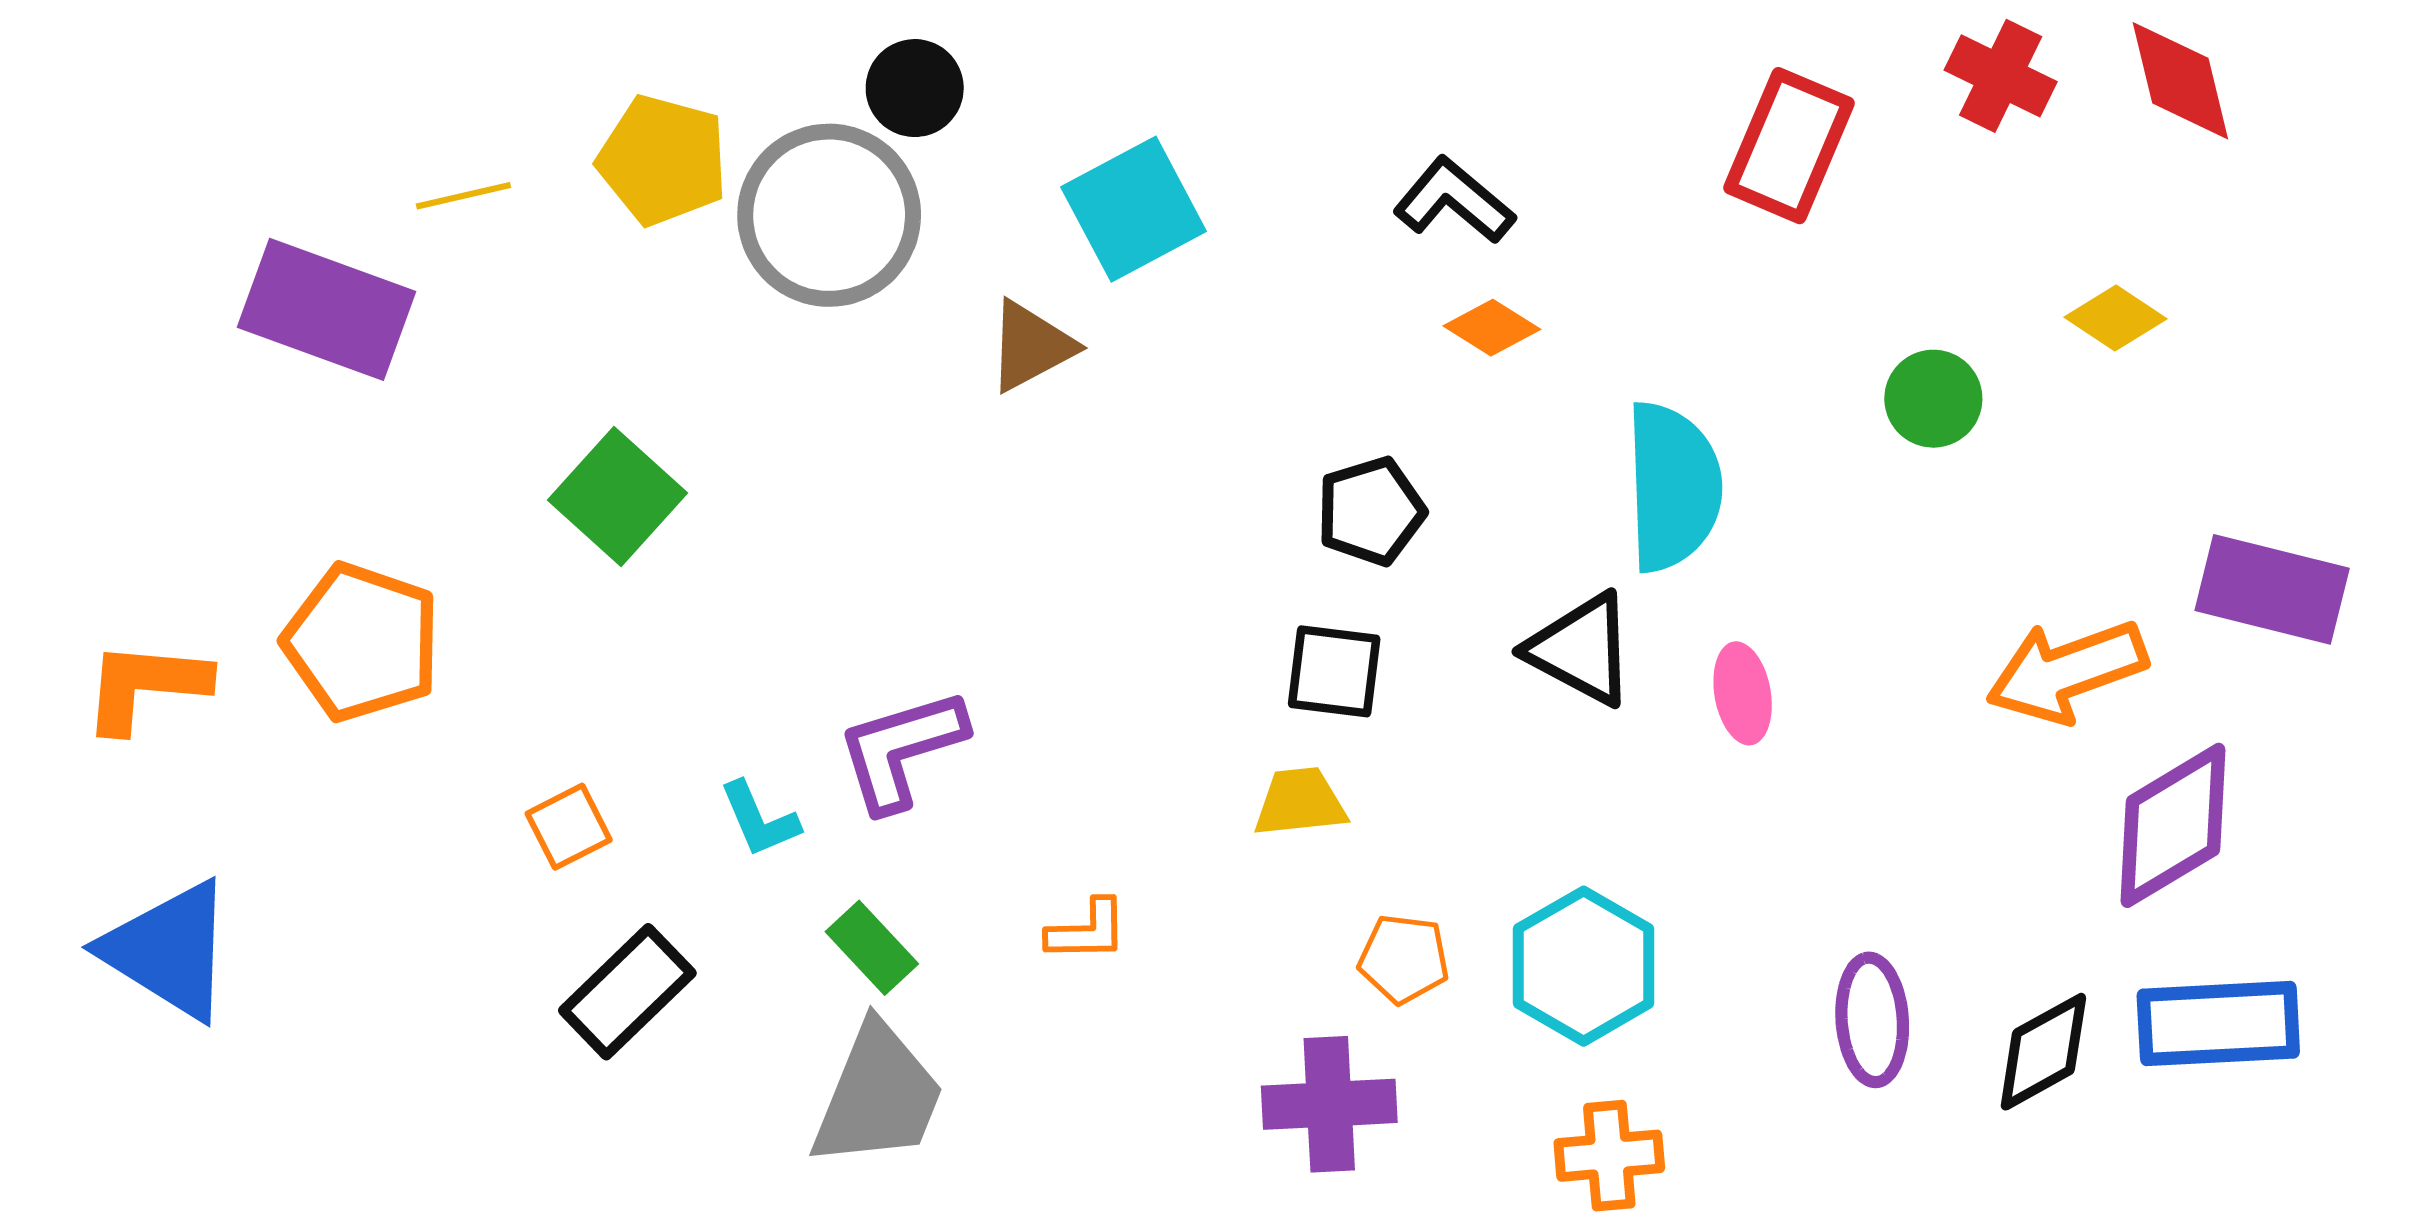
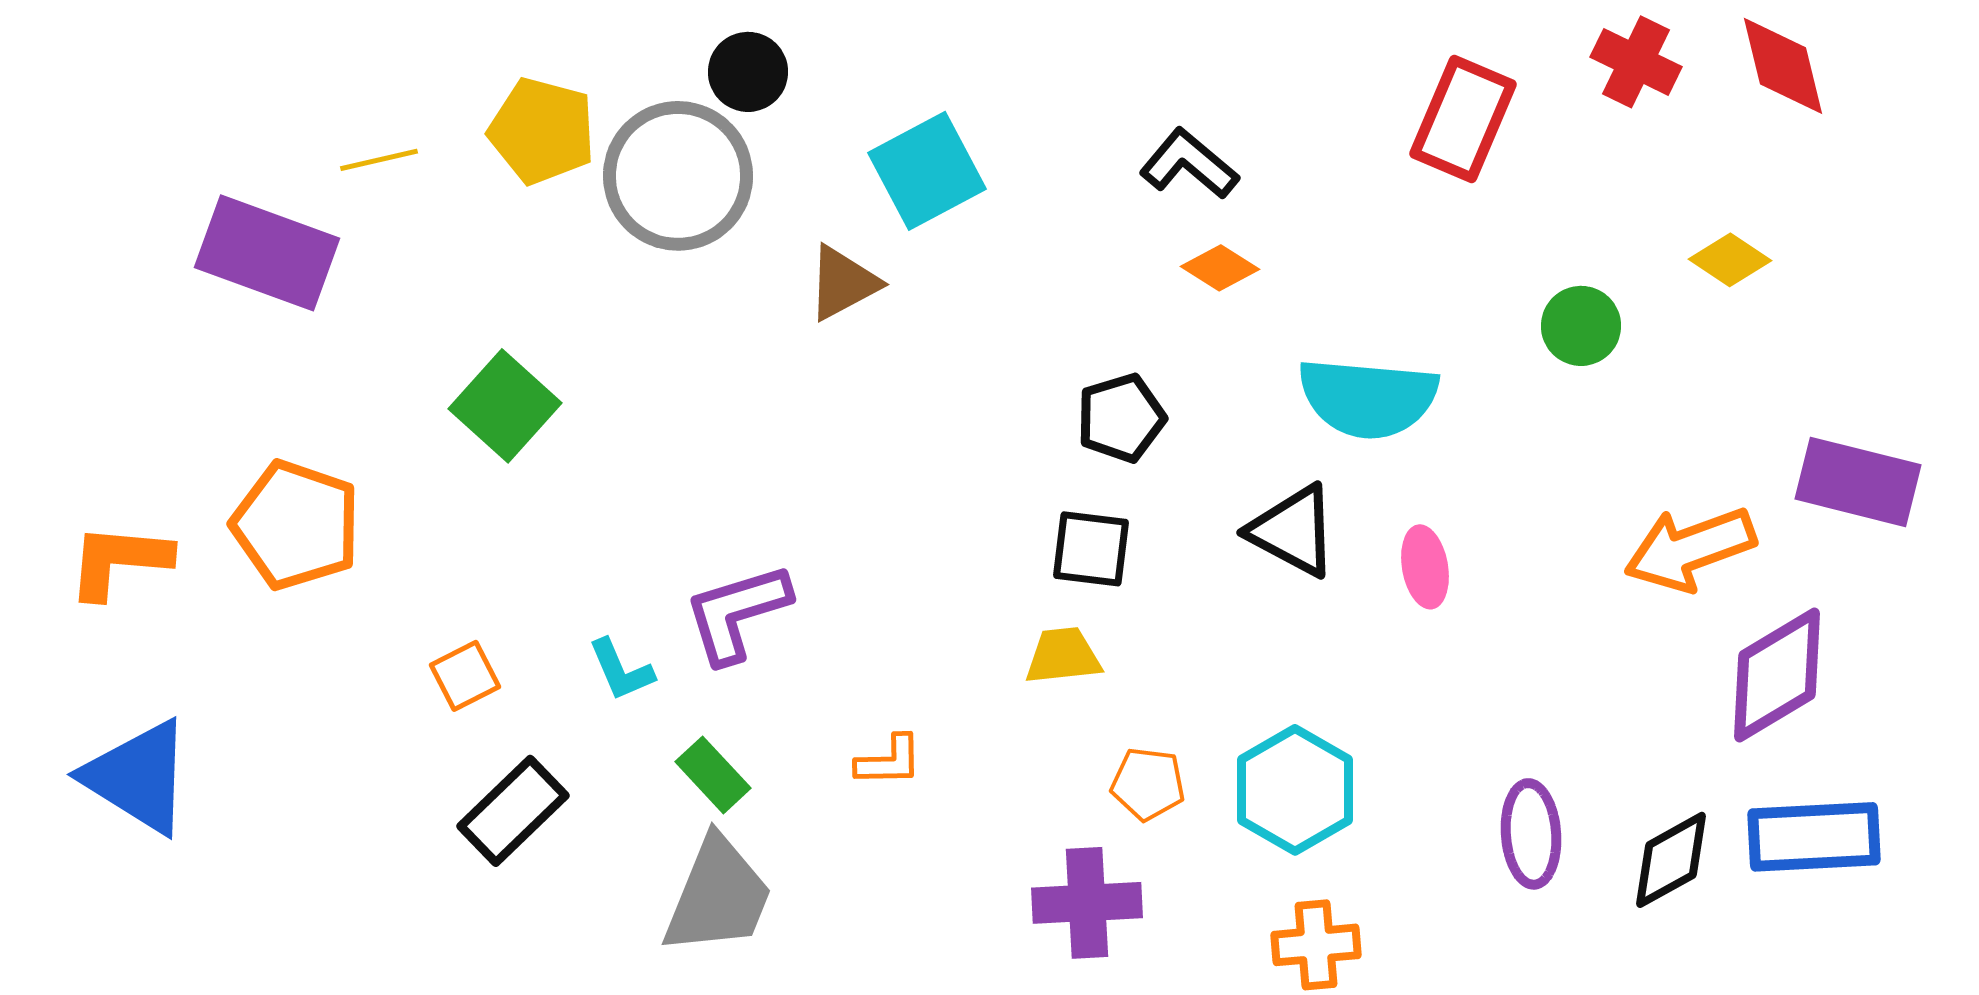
cyan semicircle: (1673, 487) -> (1368, 398), turned 97

